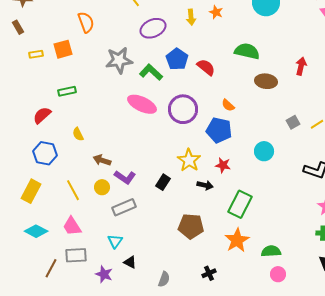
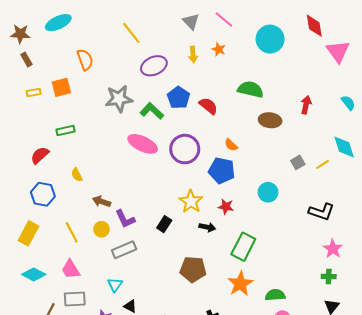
brown rectangle: (18, 27) -> (26, 60), moved
purple L-shape: (125, 177) -> (125, 219), turned 30

